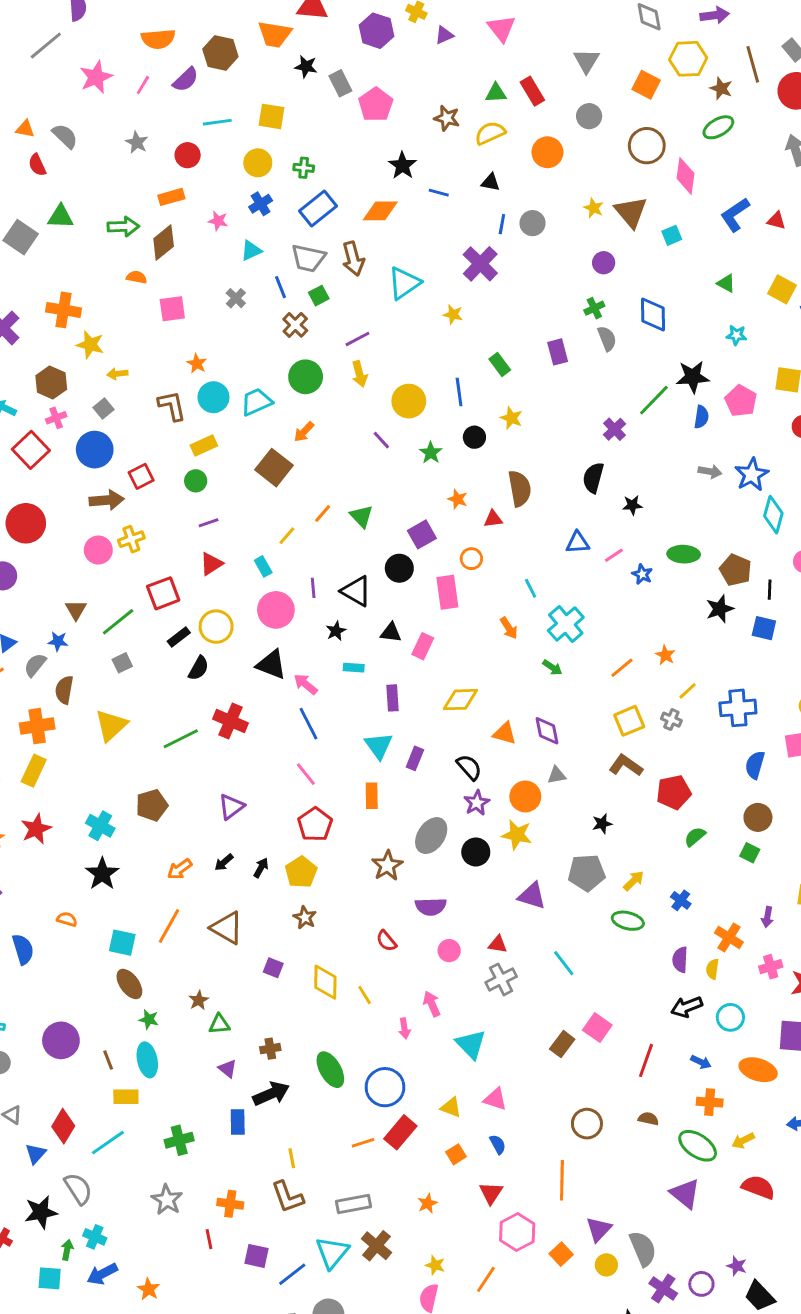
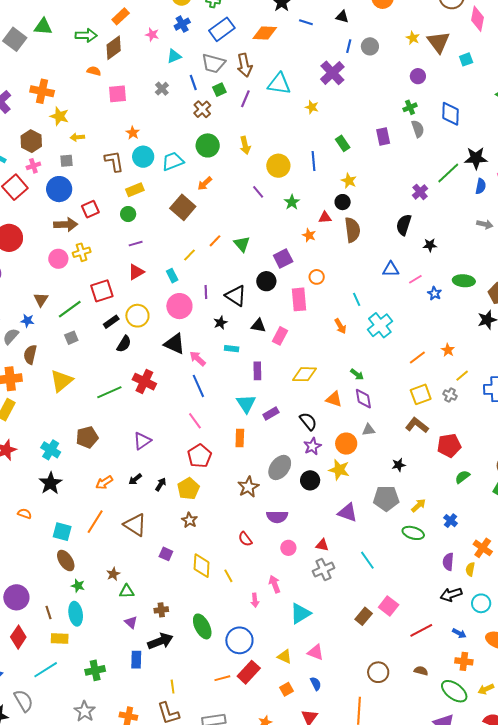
orange rectangle: (171, 197) -> (121, 16), turned -30
cyan triangle: (404, 283) -> (279, 84), turned 40
purple line: (358, 339) -> (245, 99), moved, turned -42
gray square: (104, 408) -> (67, 161), turned 32
black circle: (474, 437) -> (343, 202), moved
red triangle: (493, 519) -> (325, 218), moved
green arrow: (552, 667) -> (357, 374), moved
purple rectangle: (415, 758) -> (271, 414), turned 35
cyan triangle: (471, 1044) -> (300, 613), turned 40
red line: (646, 1060) -> (421, 630), turned 40
red diamond: (63, 1126) -> (18, 637), moved

